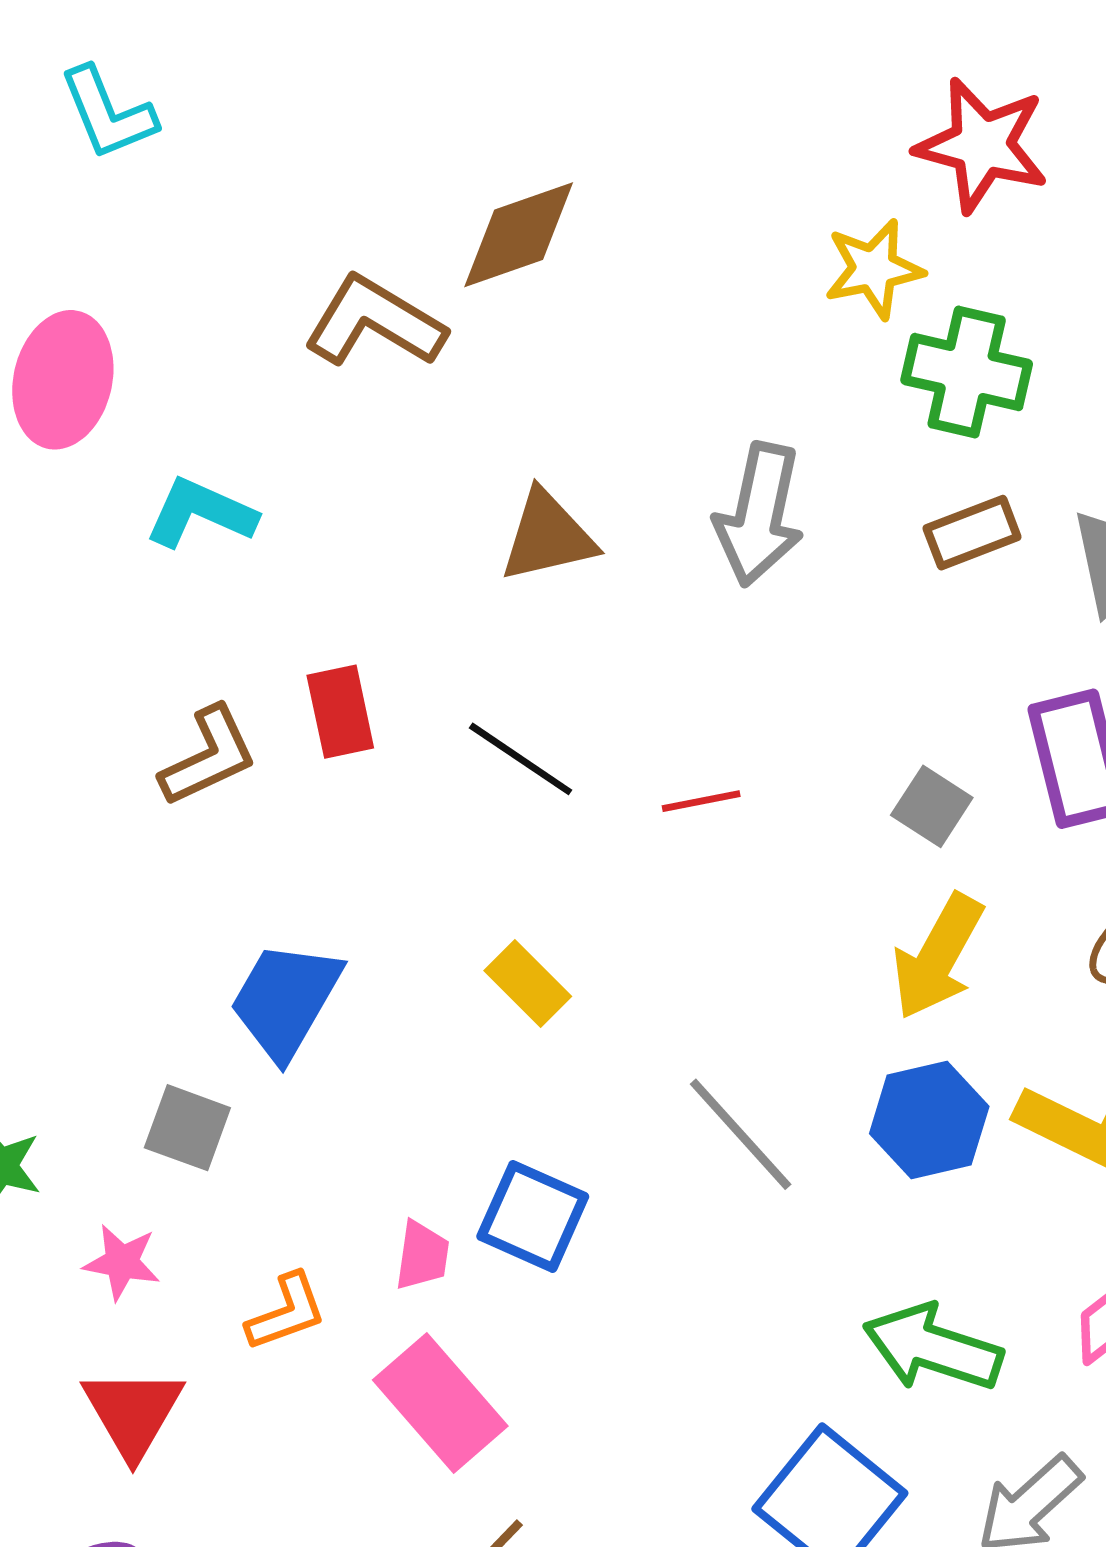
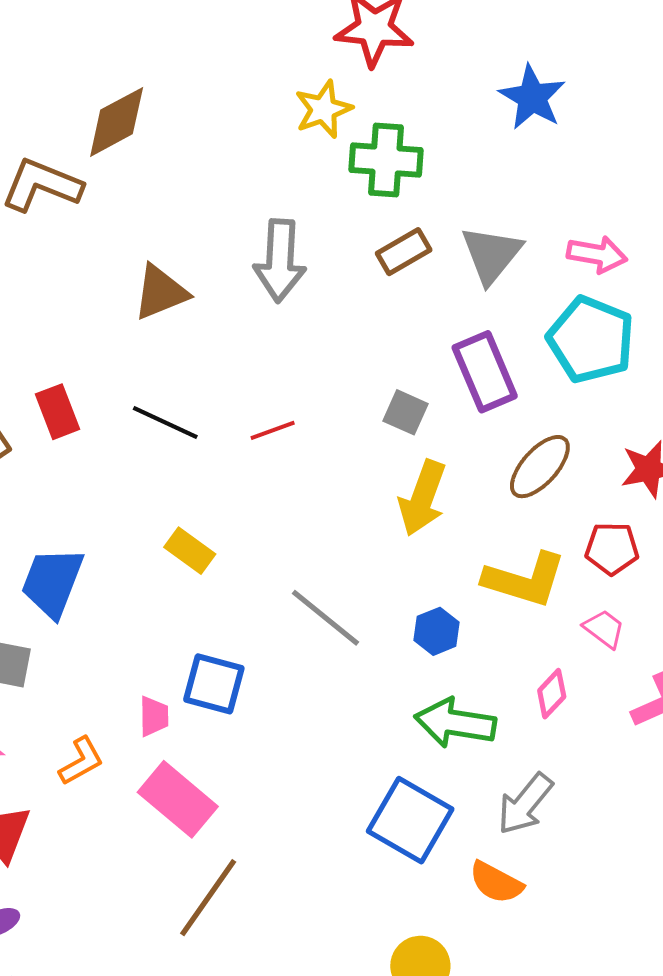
blue hexagon: (929, 1120) -> (437, 631), moved, size x0.7

